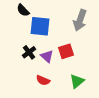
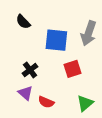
blue square: (40, 26) -> (56, 40), moved
purple triangle: (47, 56) -> (25, 93), moved

